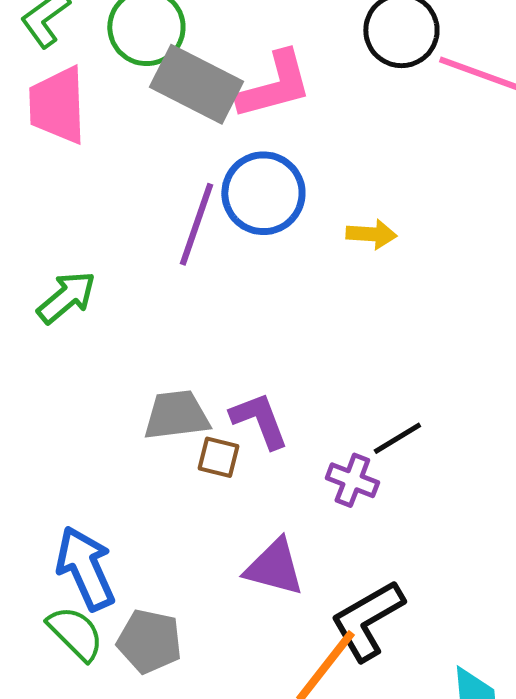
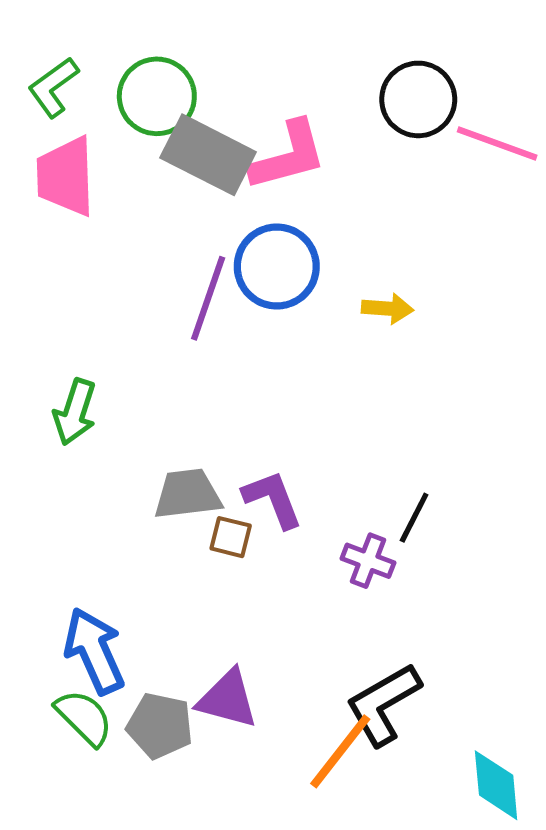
green arrow: (66, 297) -> (75, 412), moved, turned 148
black line: (397, 438) -> (414, 518), turned -32
purple triangle: (274, 567) -> (228, 699), moved

